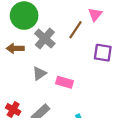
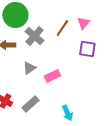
pink triangle: (95, 14) -> (83, 23), moved
pink rectangle: (64, 82) -> (52, 76), turned -42

